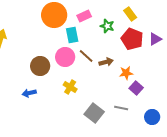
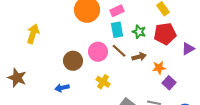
green star: (107, 26) -> (139, 32), moved
cyan rectangle: (72, 35) -> (117, 30), moved
red pentagon: (132, 39) -> (165, 34), turned -30
purple triangle: (155, 39) -> (188, 49), moved

